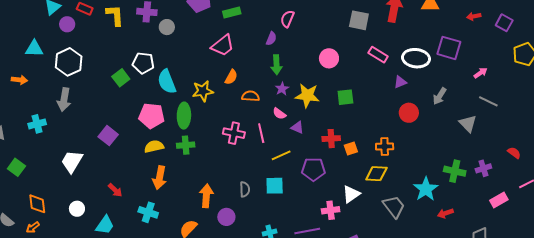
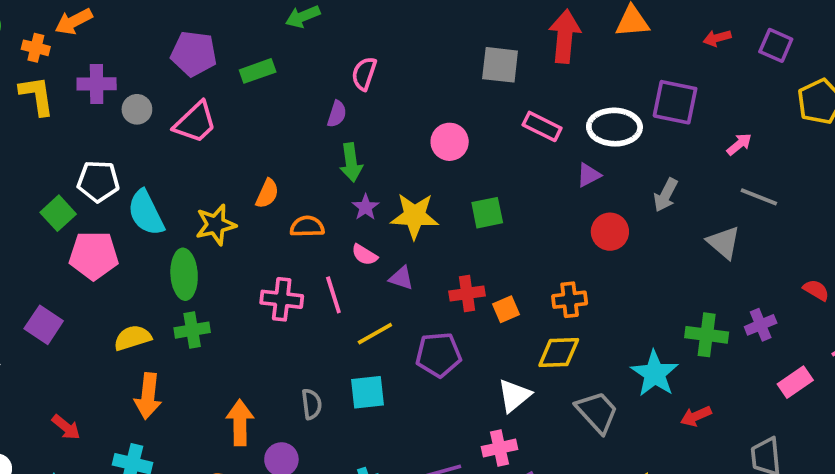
pink trapezoid: (223, 45) -> (195, 122), moved
pink pentagon: (152, 116) -> (94, 255), moved
pink cross: (331, 210) -> (499, 448), moved

